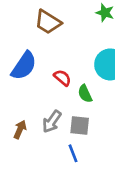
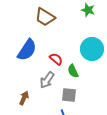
gray arrow: (52, 122) -> (47, 80), moved

